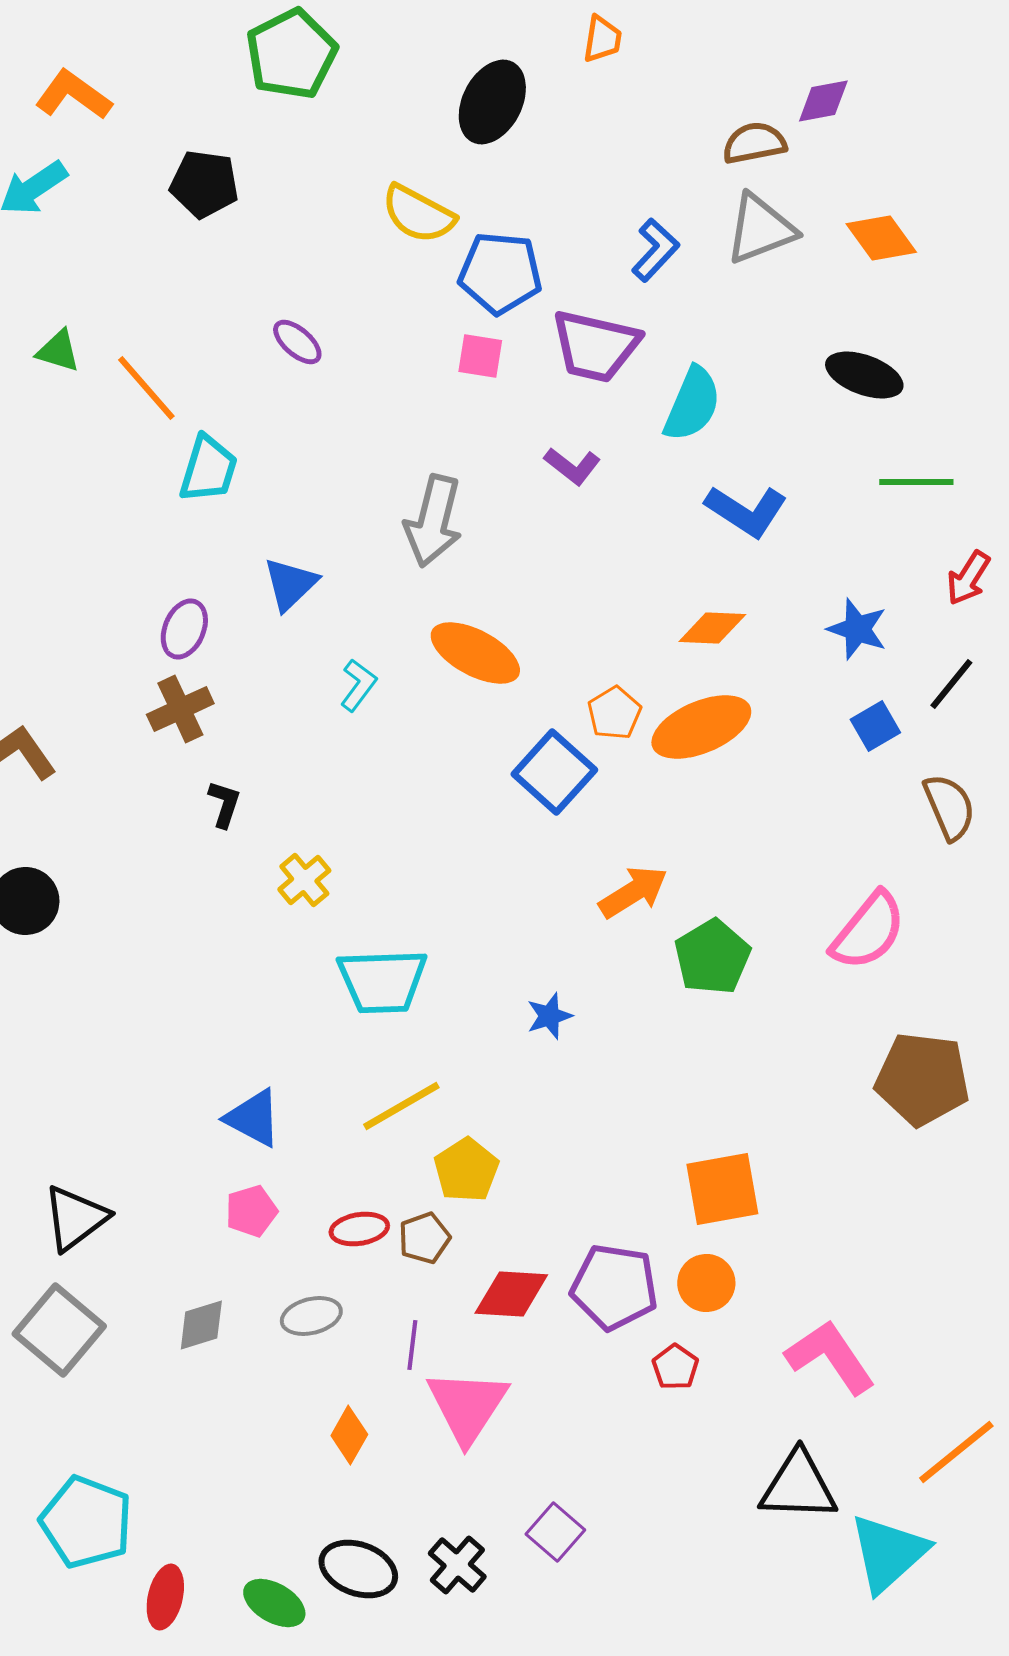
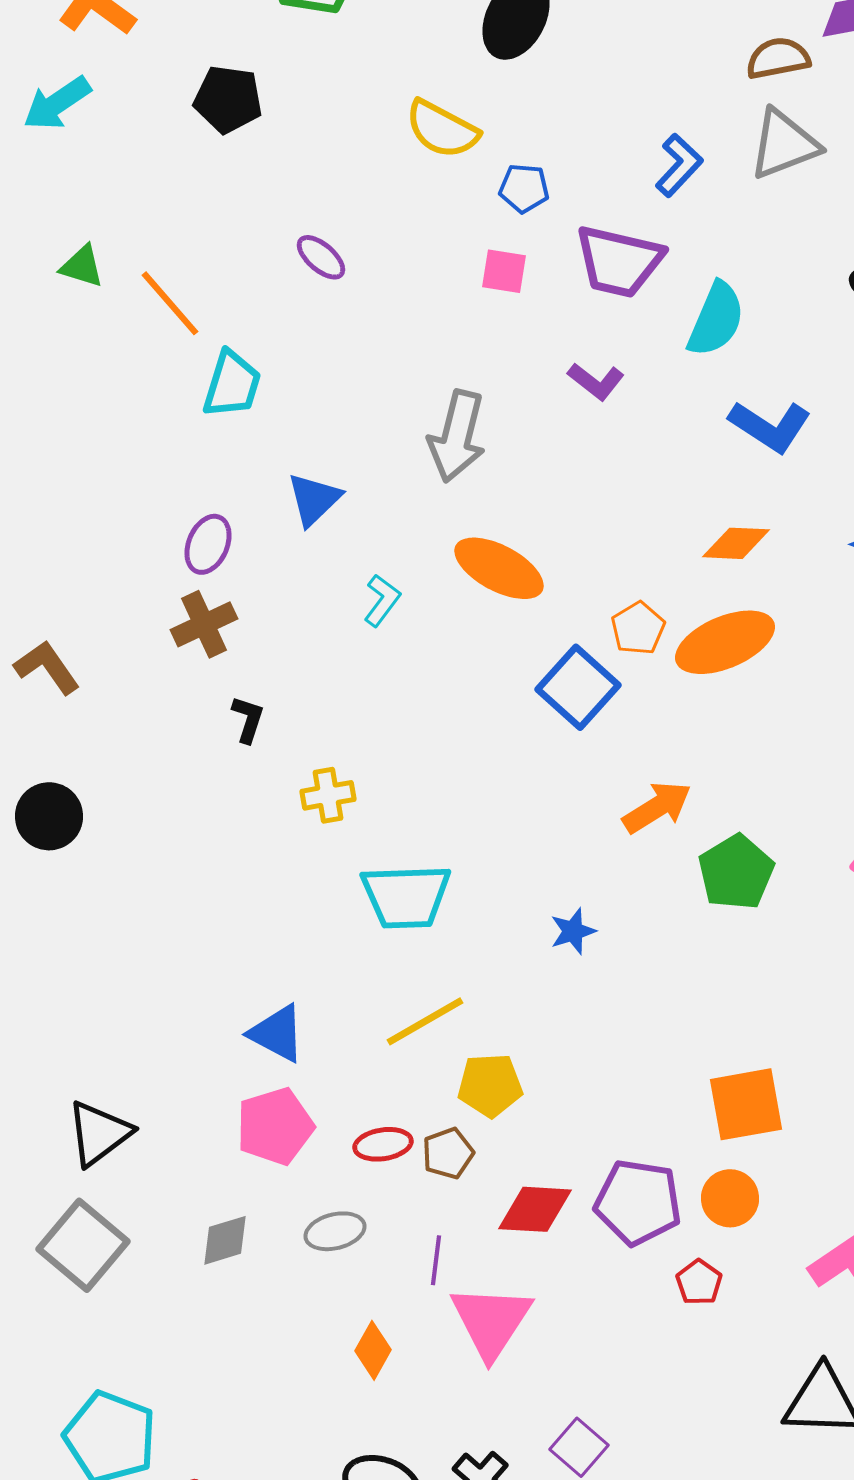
blue pentagon: (500, 273) -> (524, 188), size x0.6
yellow cross: (304, 880) -> (328, 795), turned 30
yellow pentagon: (466, 1170) -> (490, 1085), turned 30
pink pentagon: (251, 1211) -> (275, 1126), size x1.5

